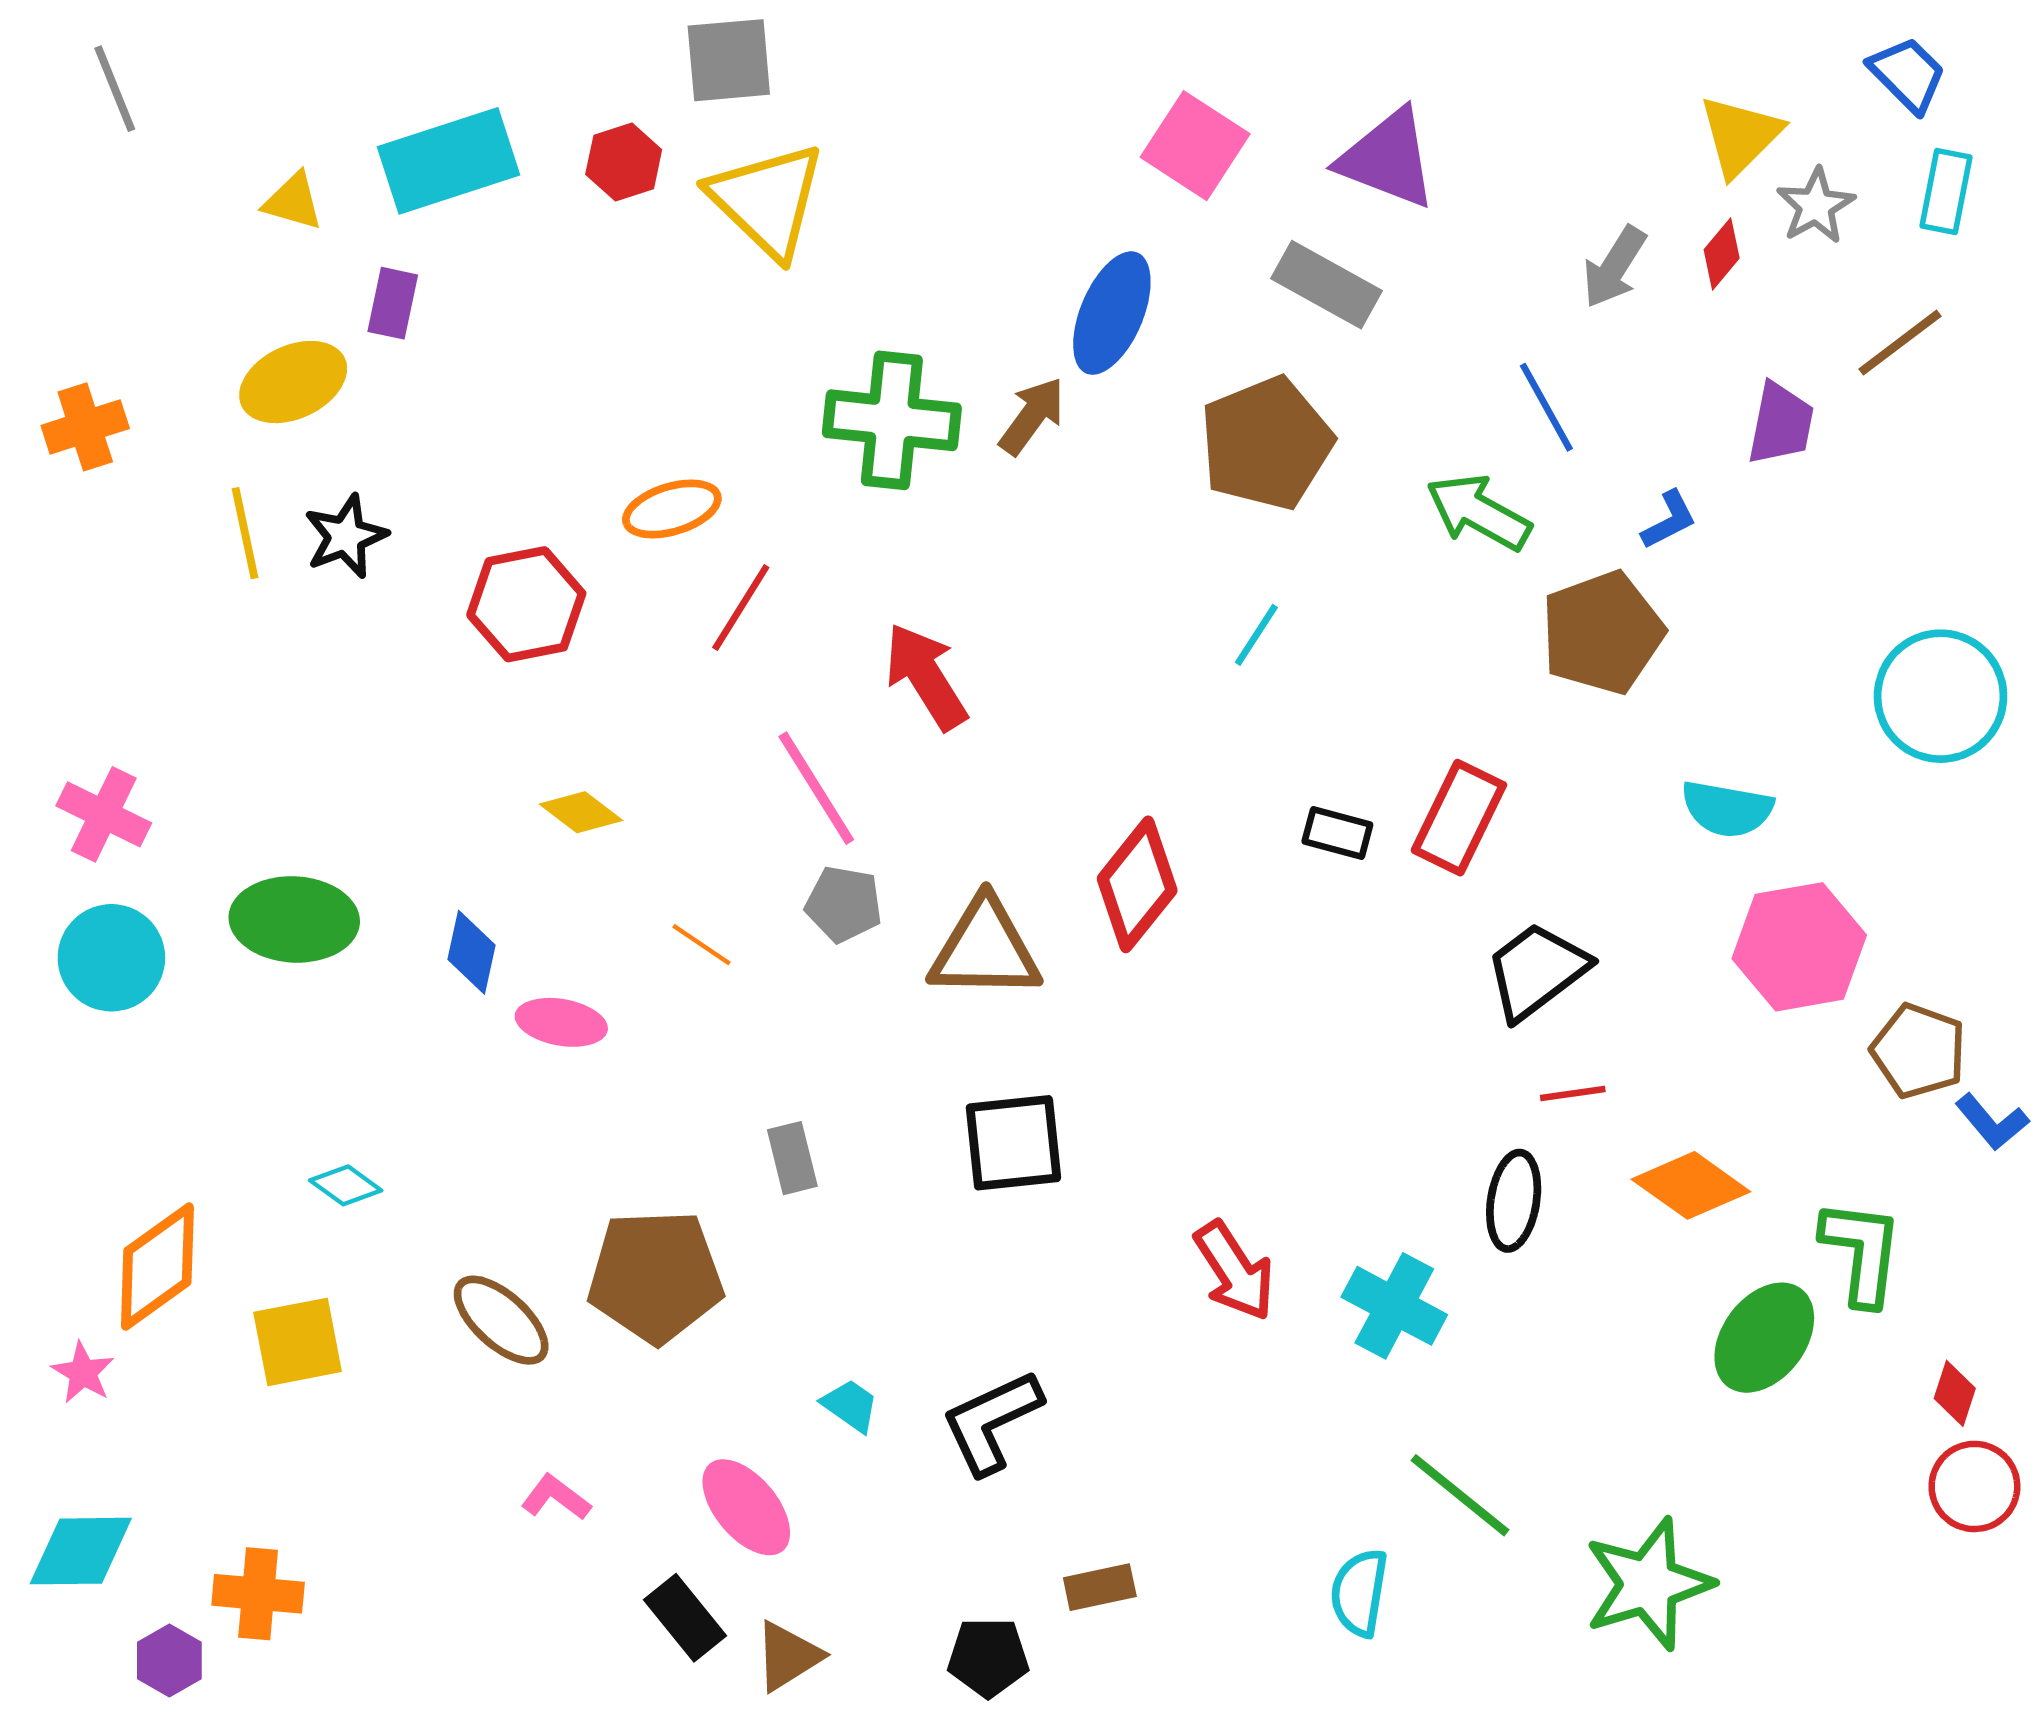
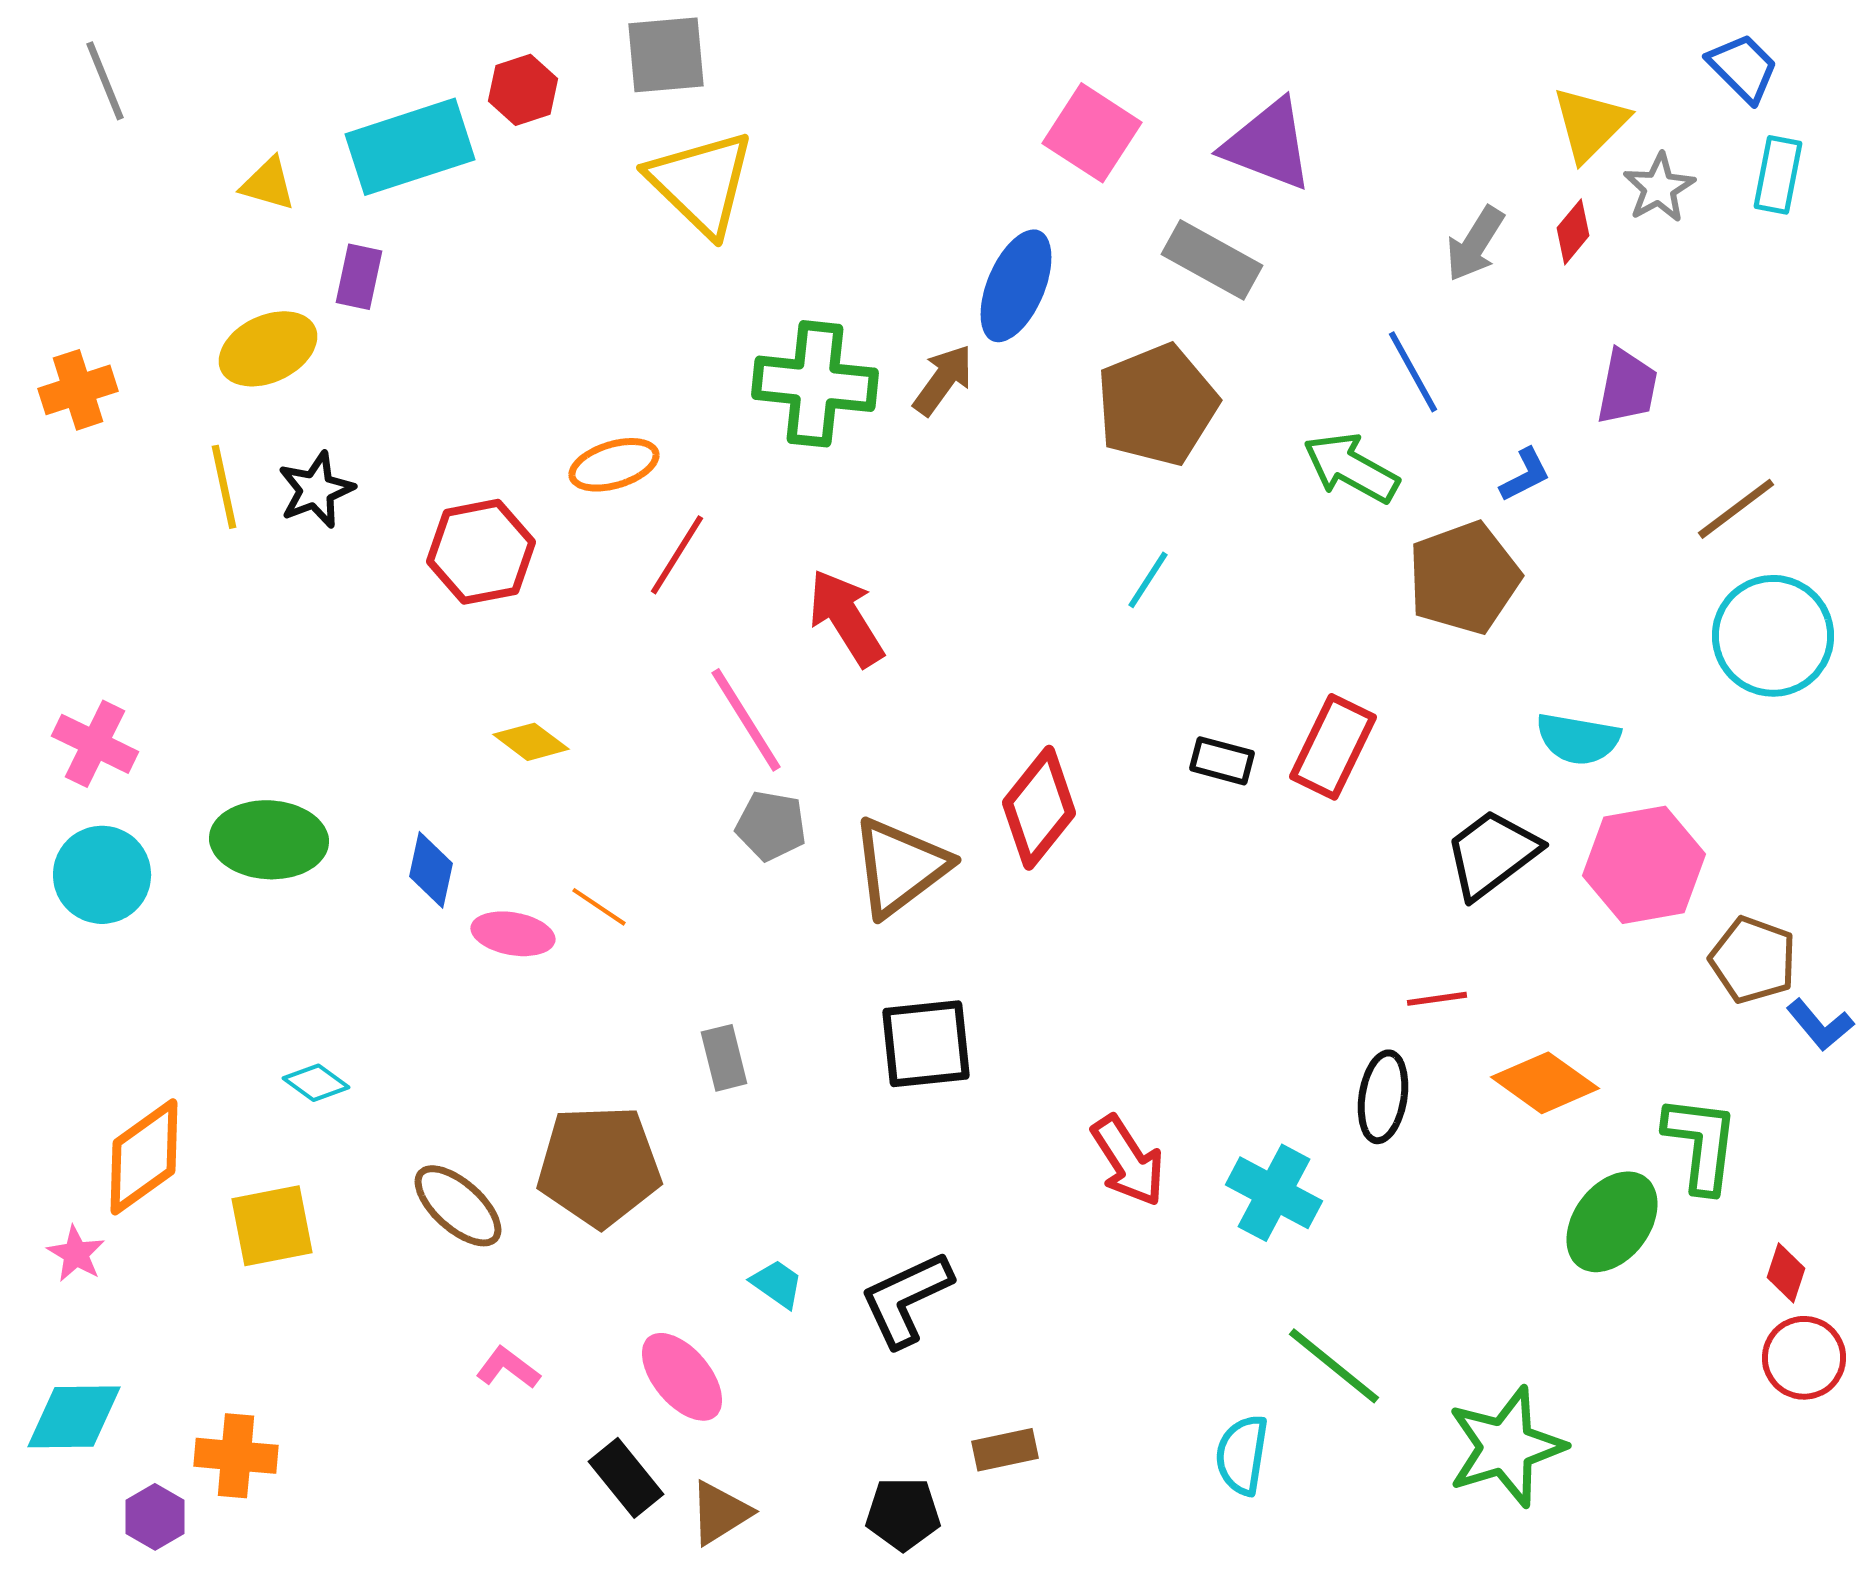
red hexagon: (624, 162) -> (523, 90), moved
brown line: (1900, 343) -> (1736, 509), moved
orange line: (701, 945) -> (599, 907), moved
brown triangle: (985, 949) -> (900, 867), turned -38
black trapezoid: (1537, 971) -> (1492, 854), moved

